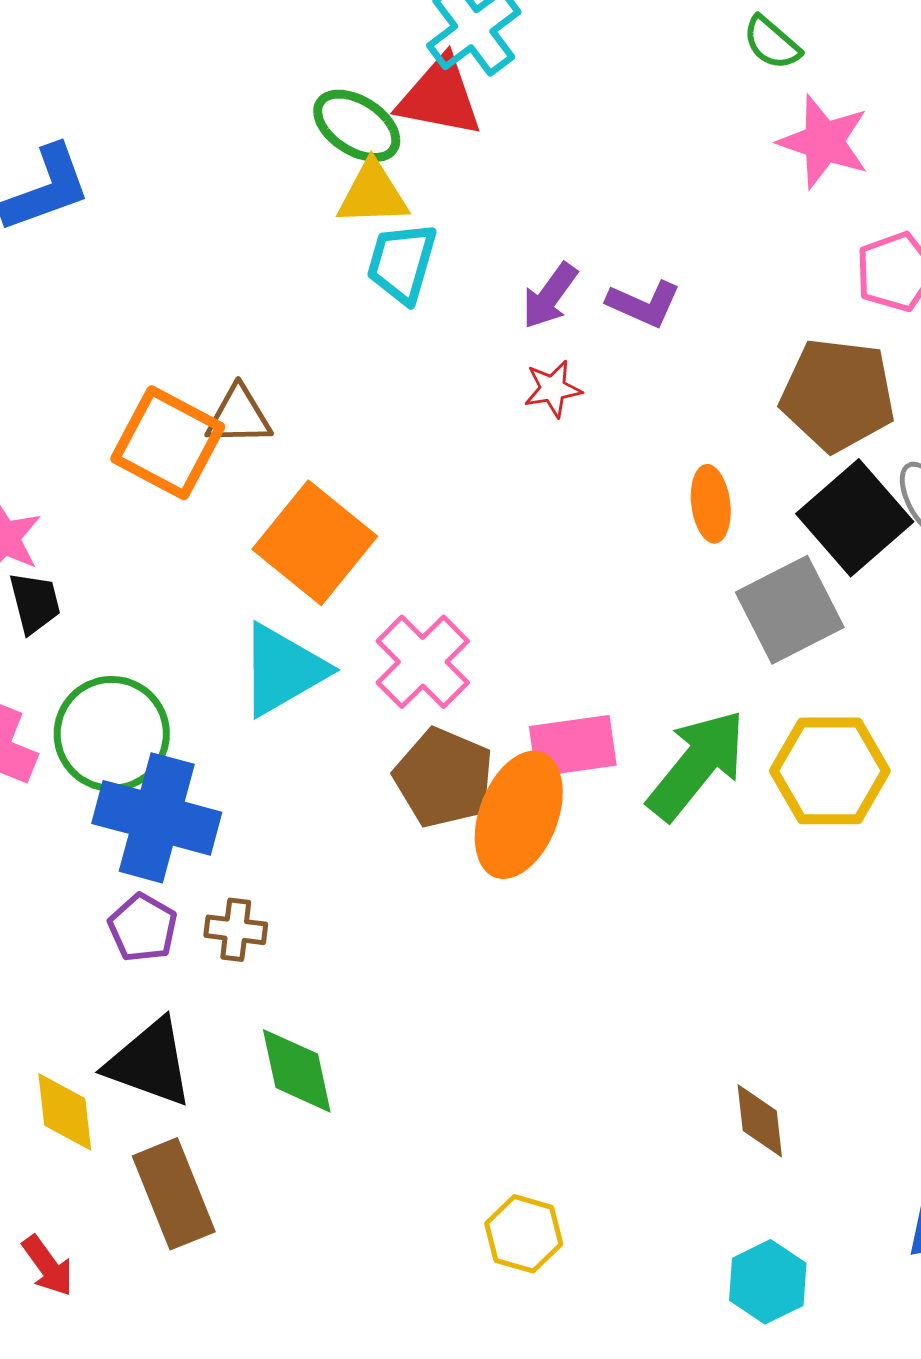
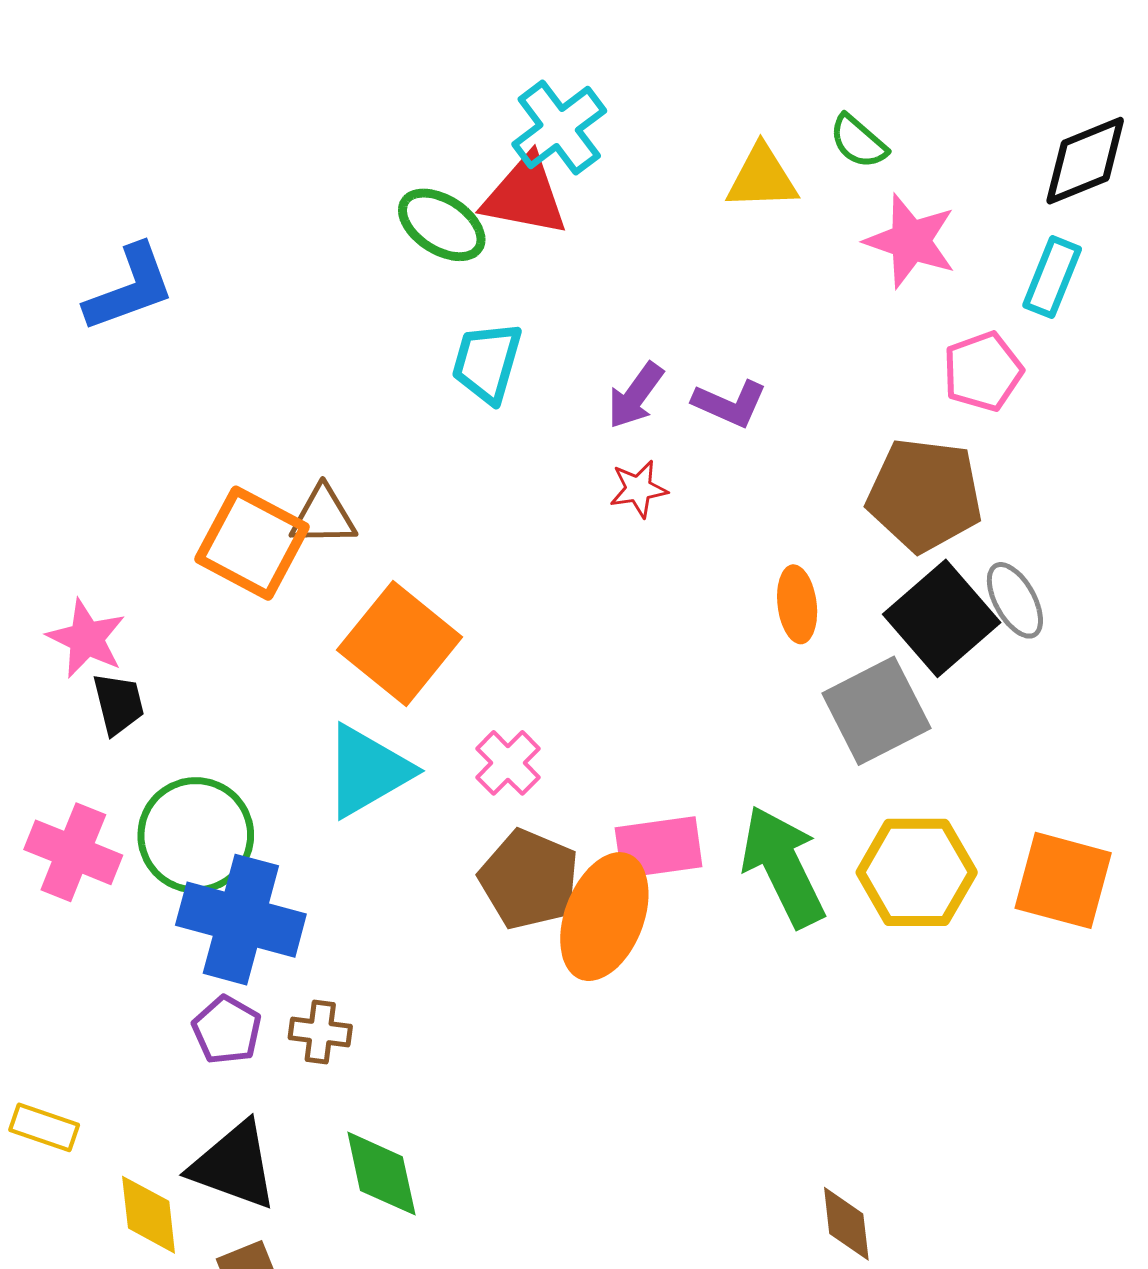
yellow triangle: (373, 194) -> (762, 178), moved
pink cross: (423, 662) -> (508, 763), size x0.7
green arrow: (697, 765) -> (783, 866), turned -65

